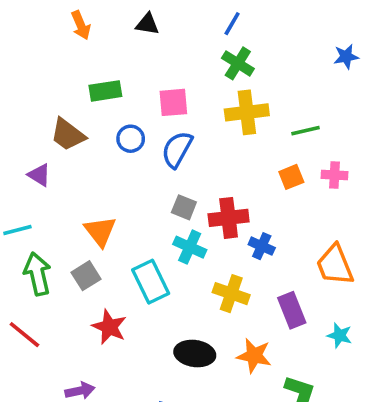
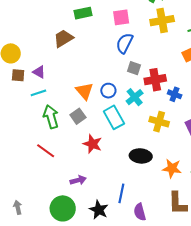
brown trapezoid: (68, 135) -> (63, 38), turned 115
blue circle: (131, 139) -> (108, 91), moved
purple triangle: (39, 175) -> (39, 72), moved
gray square: (184, 207) -> (134, 68), moved
cyan cross: (190, 247) -> (135, 97), turned 30
orange star: (254, 356) -> (172, 168), moved

